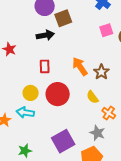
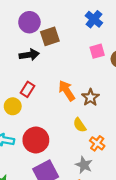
red rectangle: (45, 66) -> (28, 89), turned 32
yellow circle: (31, 93) -> (13, 106), moved
red circle: (58, 94) -> (36, 140), moved

